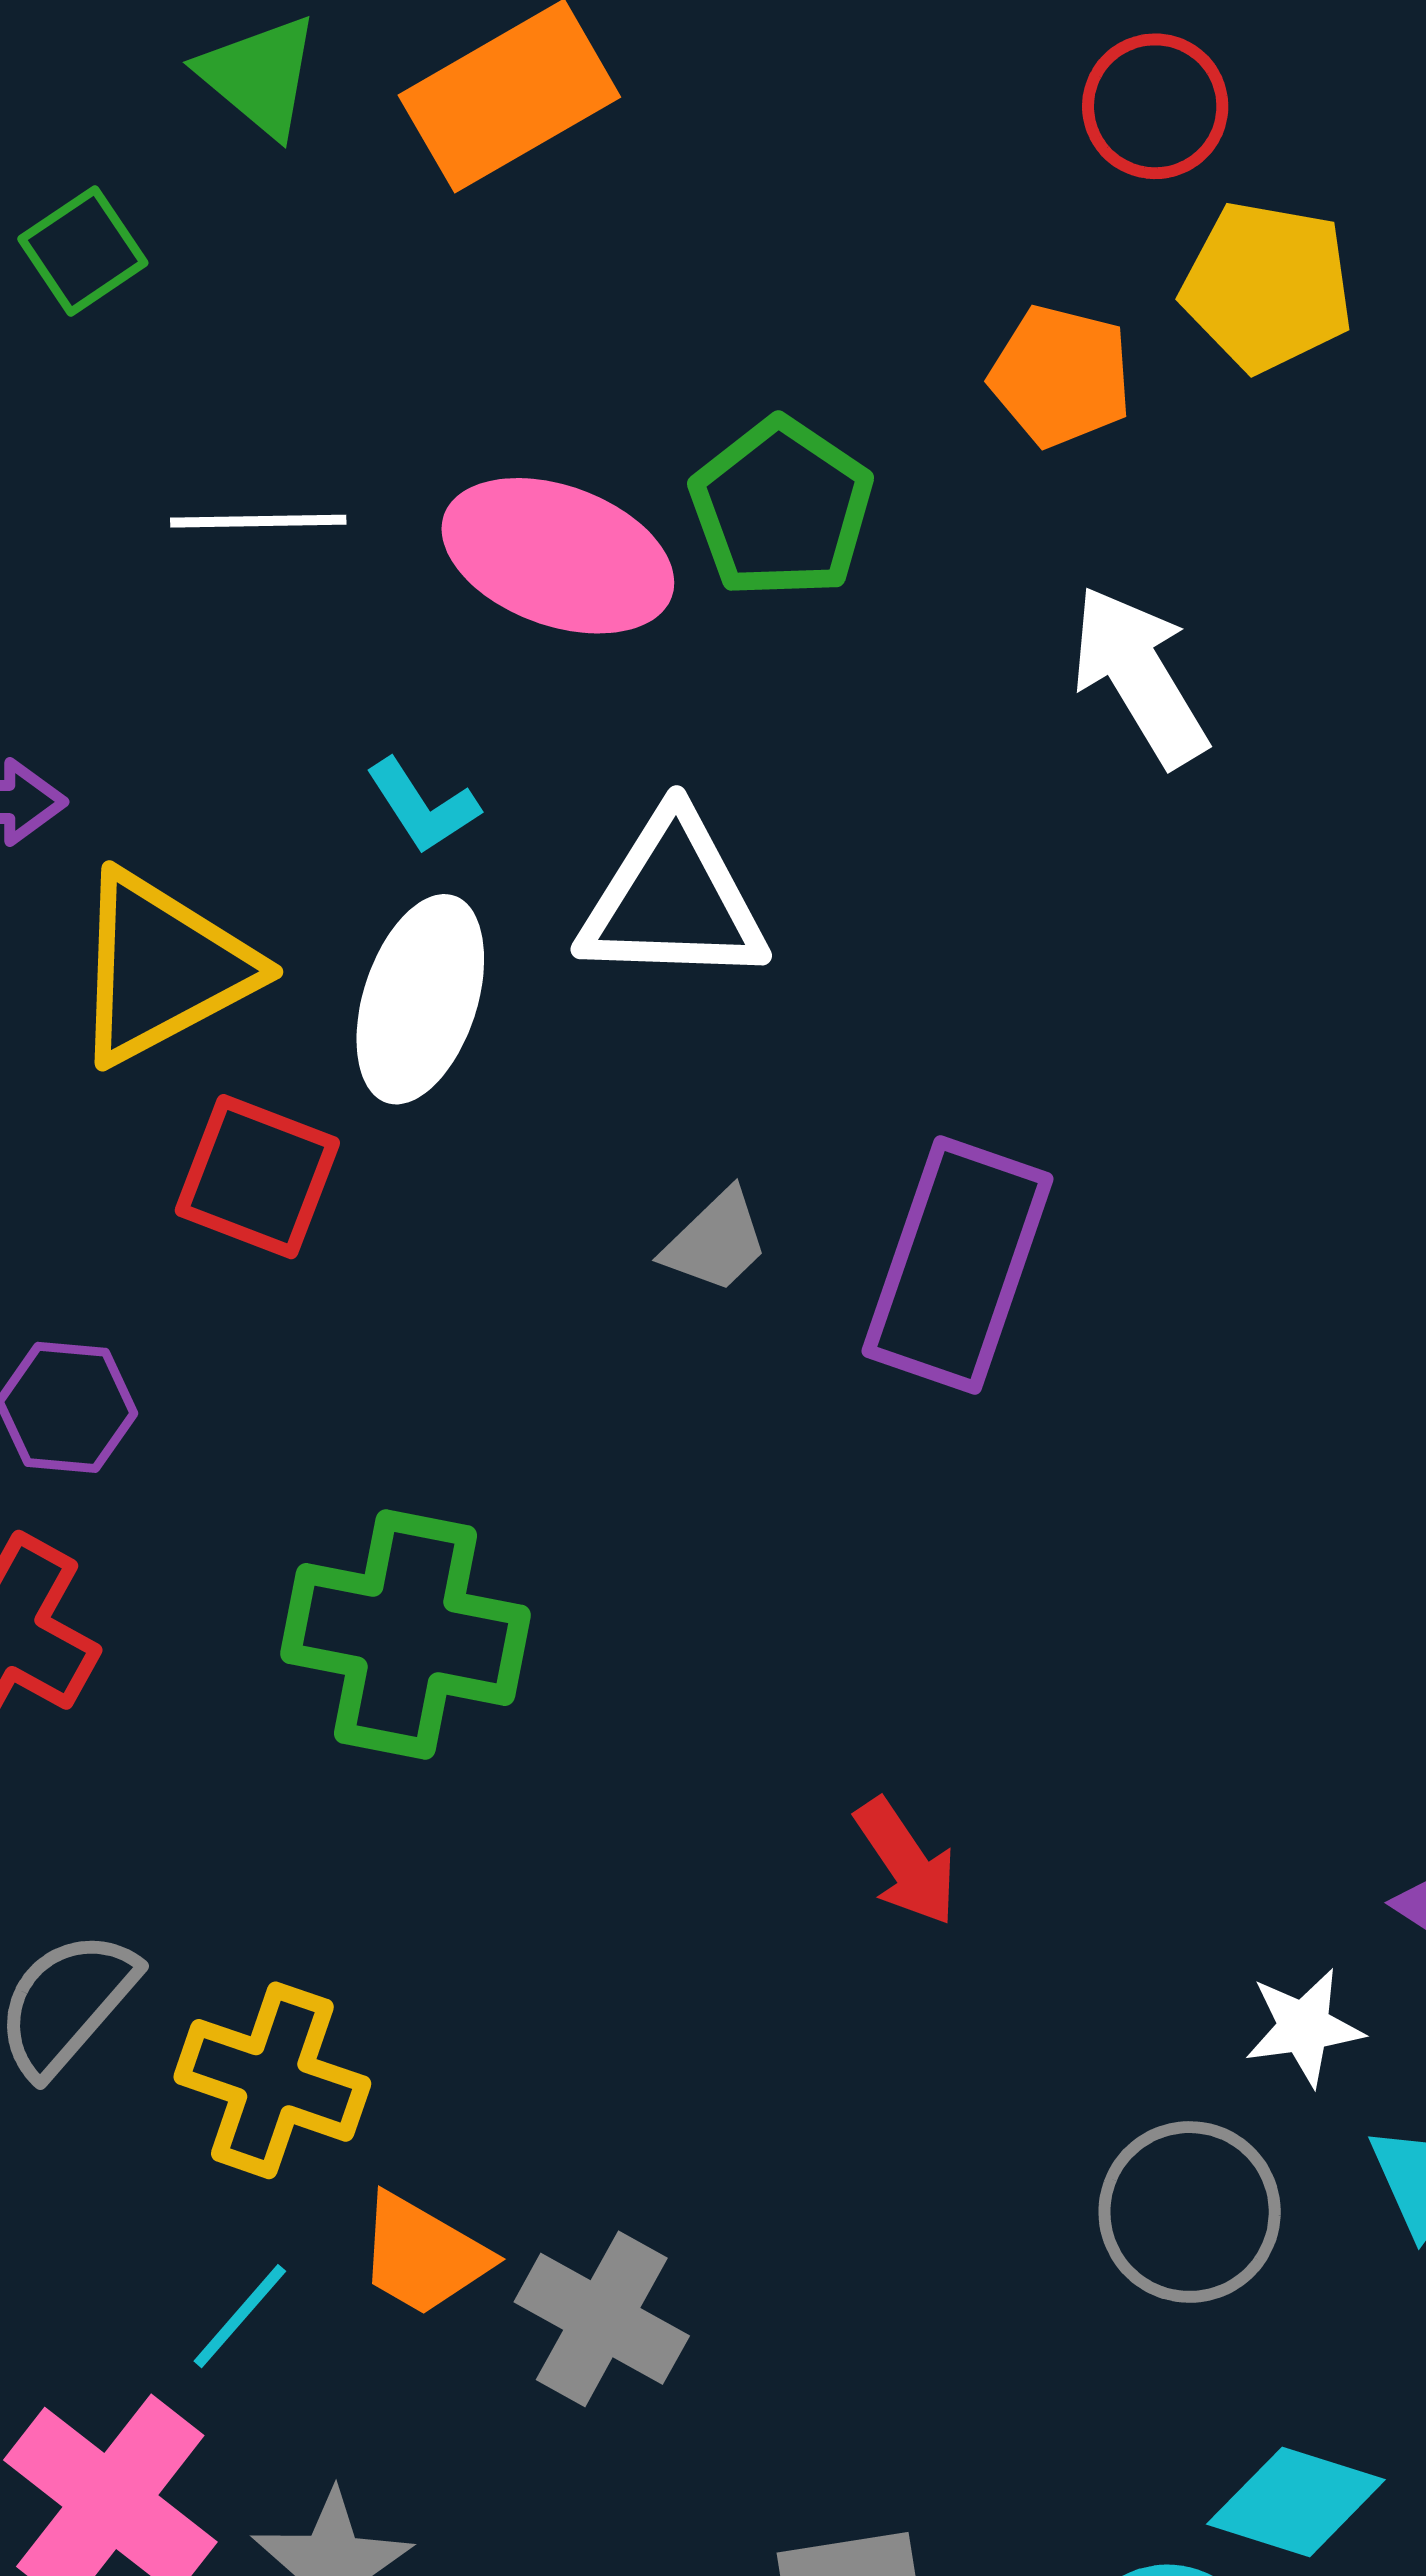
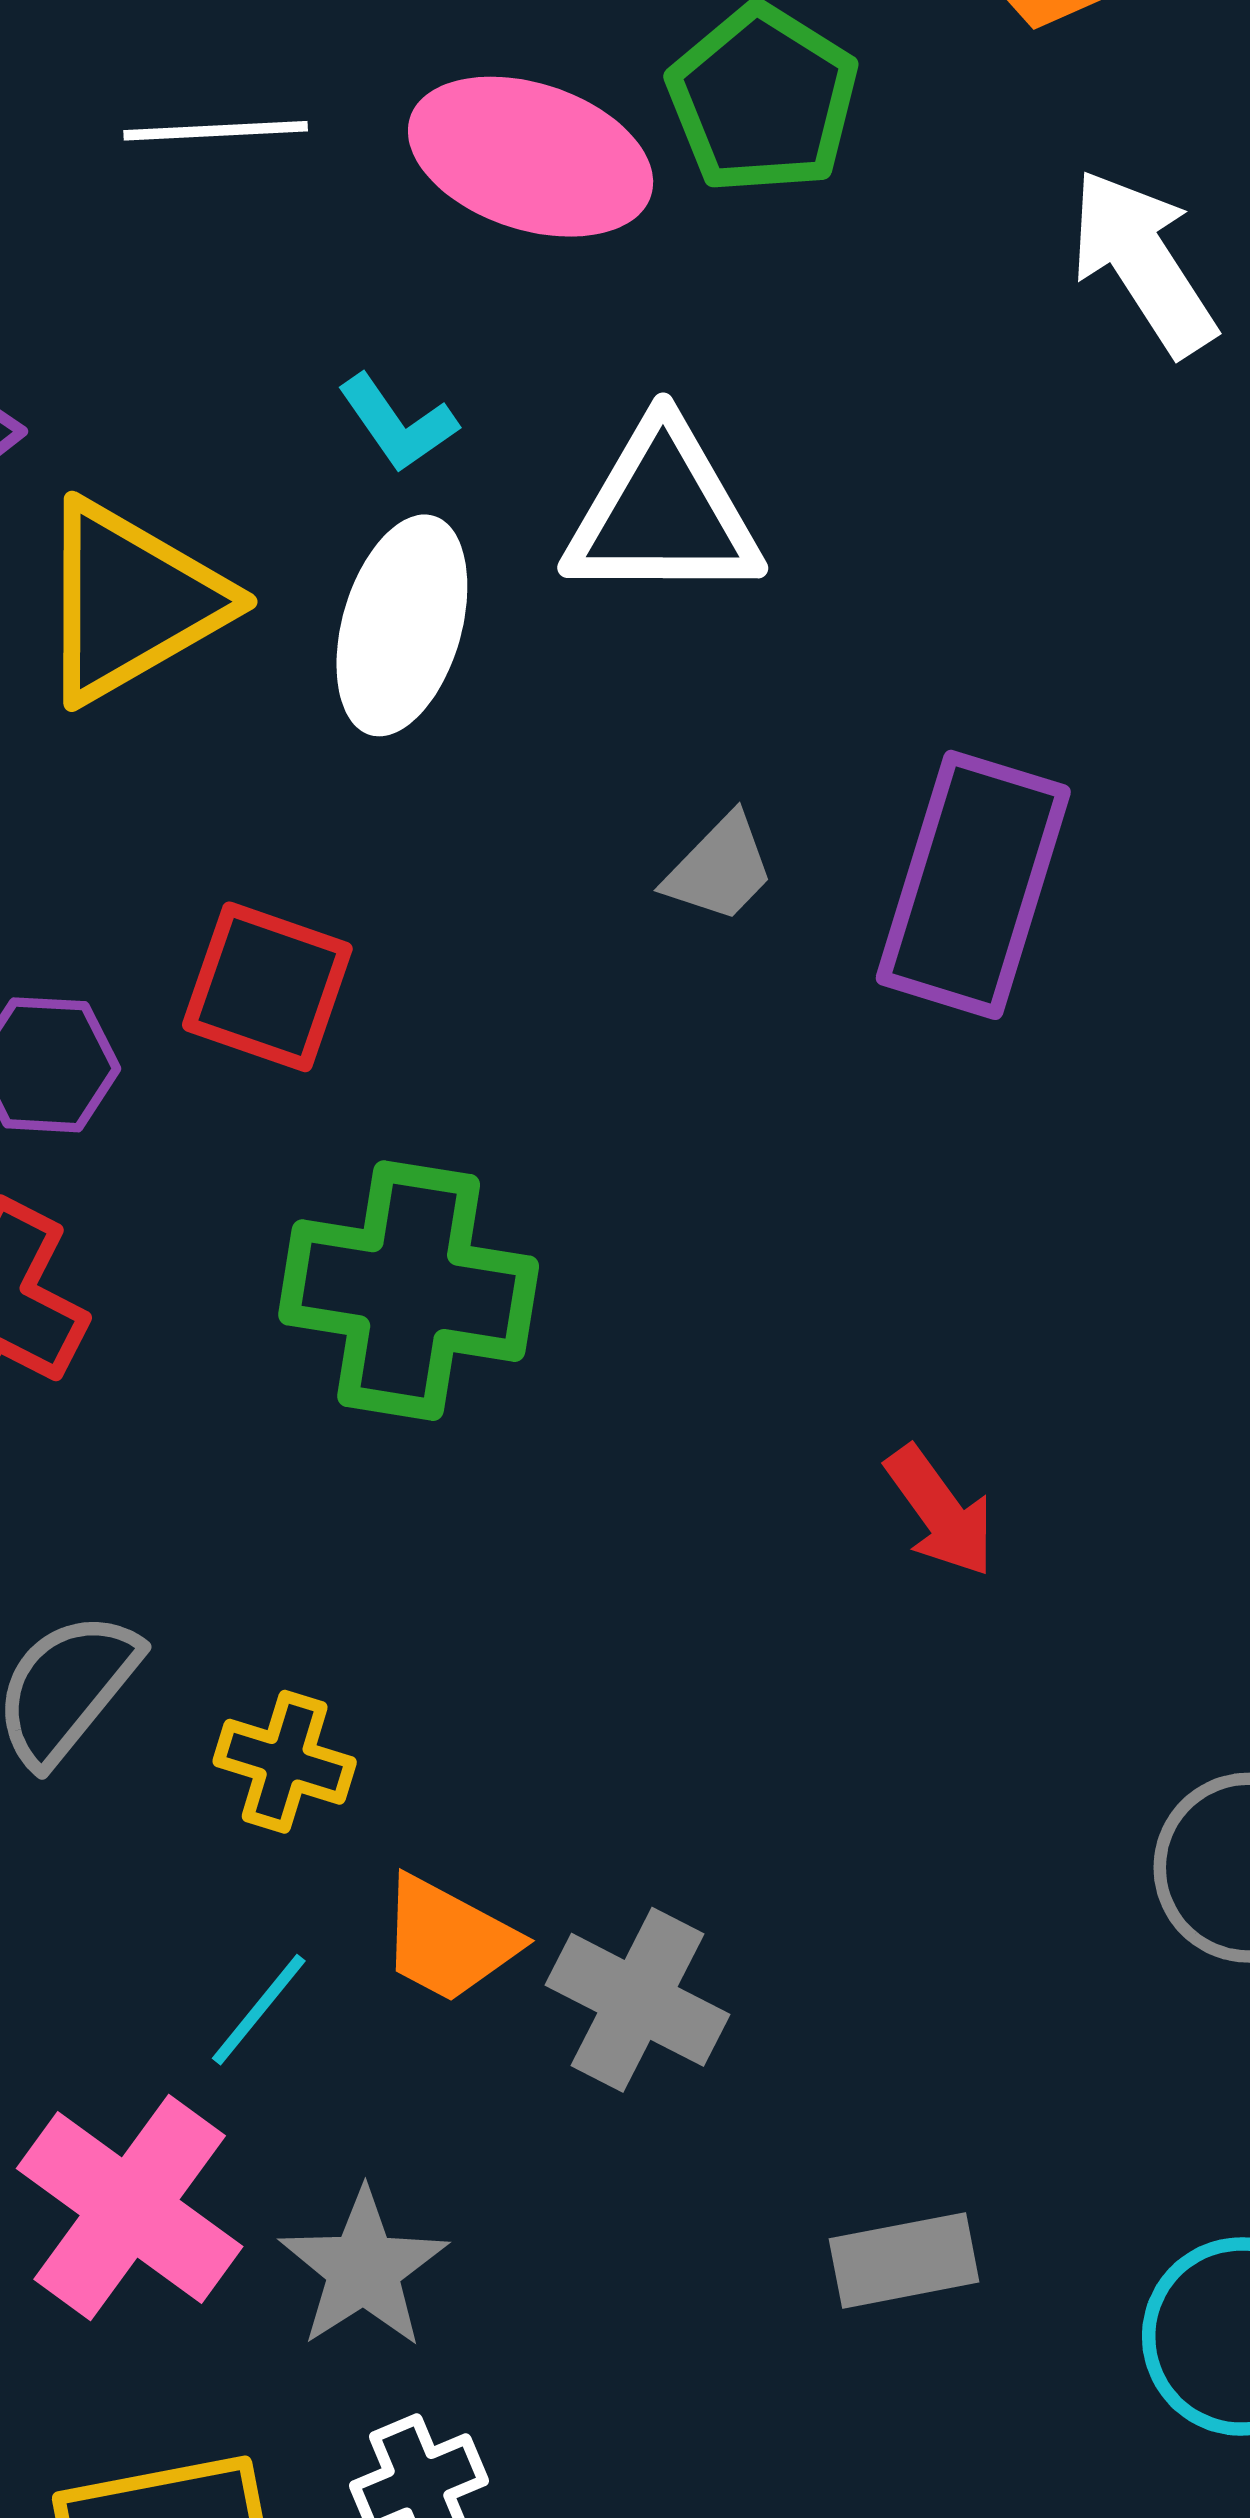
red square: (257, 1177) -> (267, 987), moved
yellow cross: (272, 2080) -> (285, 1762), size x0.7

